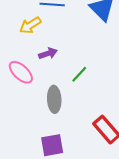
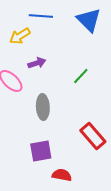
green line: (79, 74) -> (81, 76), moved

